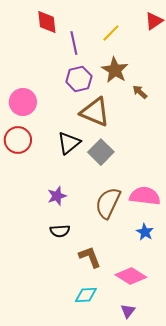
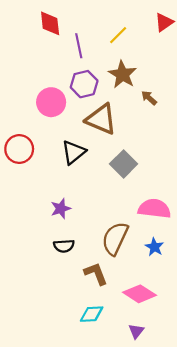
pink circle: (23, 102) -> (51, 102), moved
gray square: (101, 152) -> (124, 164), moved
brown semicircle: (108, 203) -> (115, 238), moved

